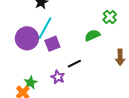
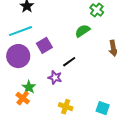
cyan line: (45, 28) -> (21, 31), moved, turned 50
purple circle: (27, 38) -> (18, 56), moved

